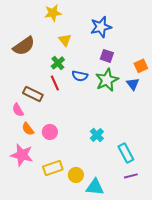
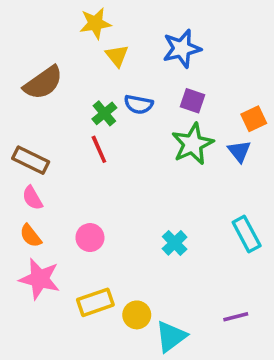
yellow triangle: (65, 40) -> (117, 56), moved
blue semicircle: (80, 76) -> (139, 104), moved
brown rectangle: (33, 94) -> (31, 160), moved
orange semicircle: (28, 129) -> (31, 236), moved
cyan rectangle: (126, 153) -> (247, 234), moved
cyan triangle: (95, 187) -> (171, 337), turned -42

